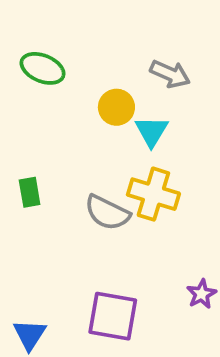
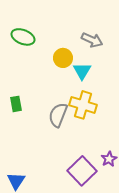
gray semicircle: (107, 213) -> (58, 115), turned 85
purple square: (113, 316) -> (82, 171), moved, turned 36

